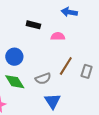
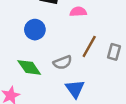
blue circle: (14, 57) -> (35, 30), moved

